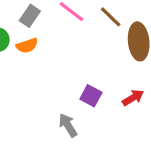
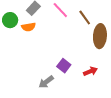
gray arrow: (68, 125) -> (46, 82), turned -105

